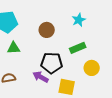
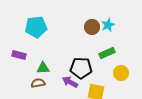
brown circle: (47, 30) -> (92, 27), moved
green triangle: (14, 48) -> (43, 68), moved

